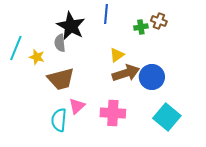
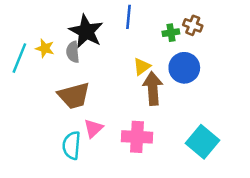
yellow star: (37, 57) -> (45, 48), moved
brown arrow: (126, 73) -> (153, 88), turned -76
blue circle: (152, 77) -> (184, 68), moved

